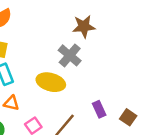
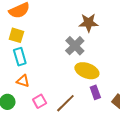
yellow ellipse: (51, 82) -> (87, 71), moved

